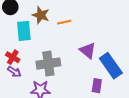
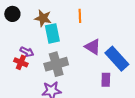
orange line: (64, 22) -> (80, 16), moved, turned -72
cyan rectangle: (24, 31) -> (52, 33), moved
purple arrow: (14, 72) -> (27, 52), moved

